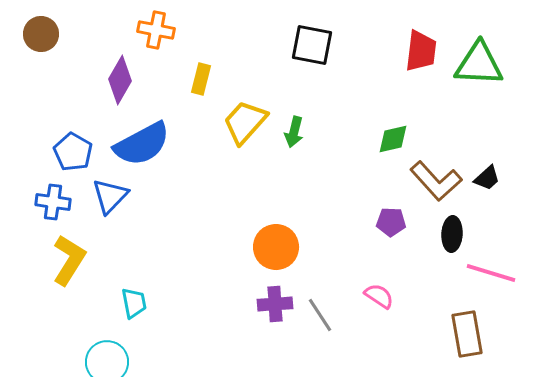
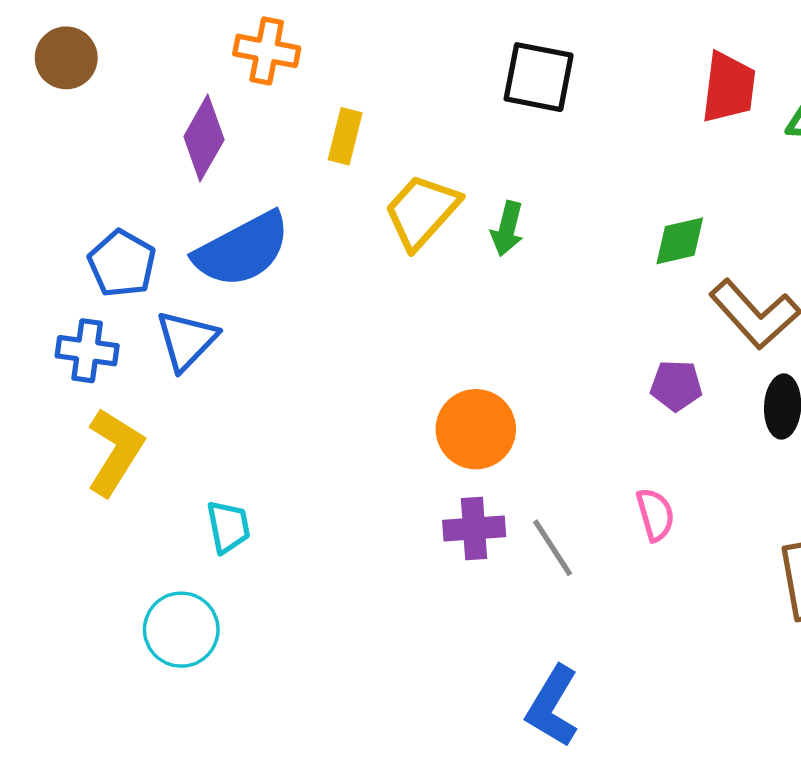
pink semicircle: (379, 296) -> (655, 515), turned 40

